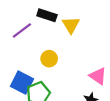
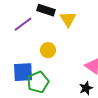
blue square: (22, 83) -> (23, 72), turned -30

